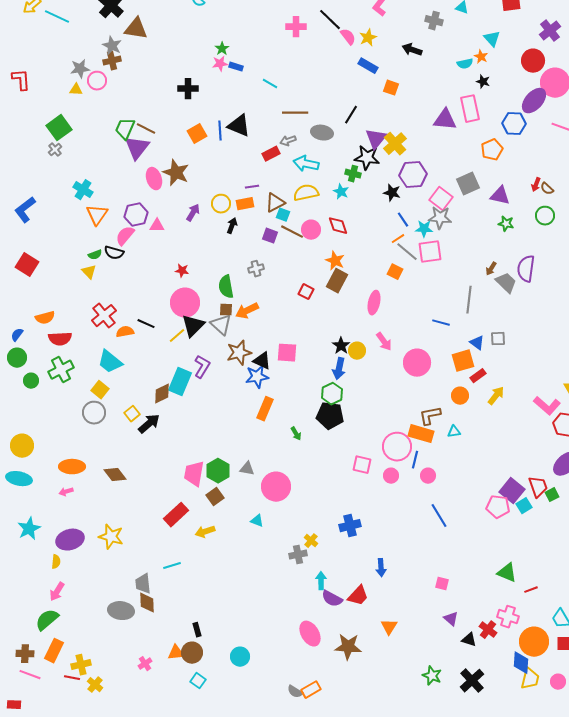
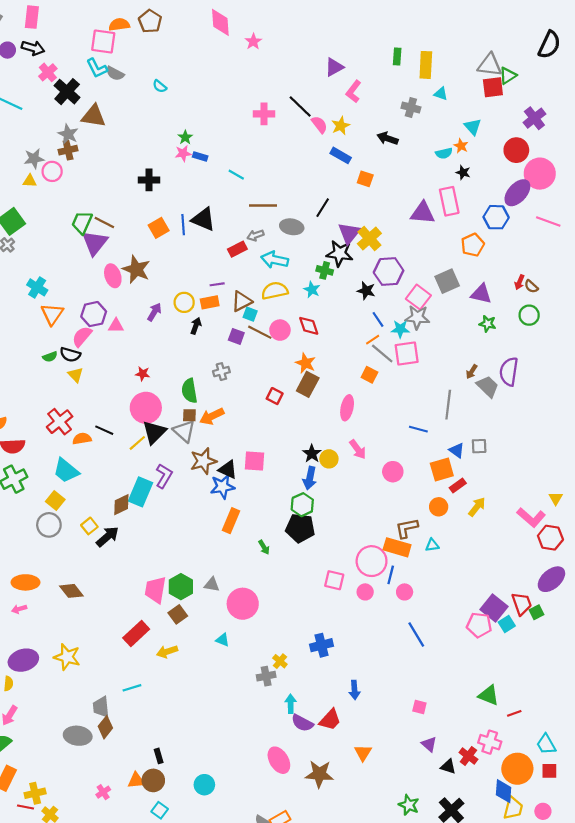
yellow triangle: (89, 272) -> (76, 375), moved
pink circle: (417, 363) -> (393, 472), size x0.7
brown diamond: (147, 603) -> (105, 727), turned 40

